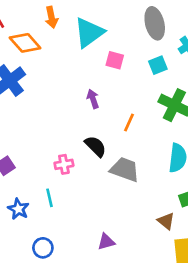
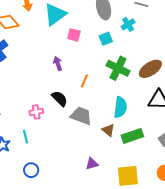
brown triangle: (166, 221) -> (108, 130), moved
purple triangle: (106, 242) -> (92, 164), moved
blue circle: (43, 248) -> (31, 170), moved

